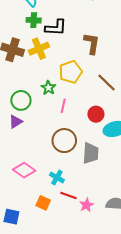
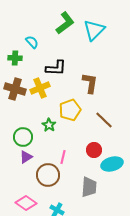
green cross: (34, 20) -> (15, 58), moved
pink line: (63, 106) -> (63, 157), moved
purple triangle: (16, 122) -> (26, 157), moved
brown circle: (64, 141) -> (48, 175), moved

